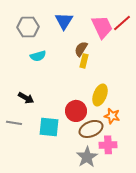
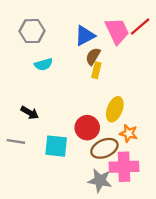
blue triangle: (64, 21) -> (85, 36), moved, turned 30
pink cross: (108, 145) -> (124, 167), size x1.4
gray star: (87, 157) -> (100, 181), turned -30

